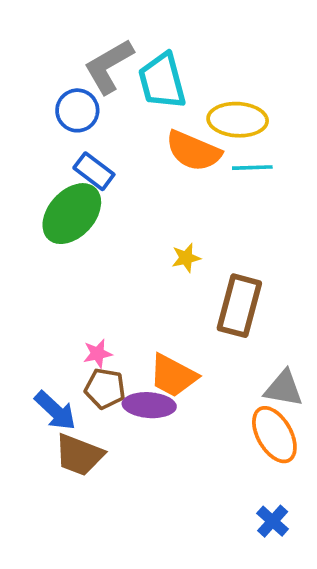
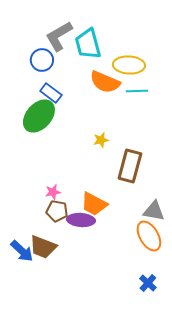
blue arrow: (55, 411) -> (22, 251), moved

